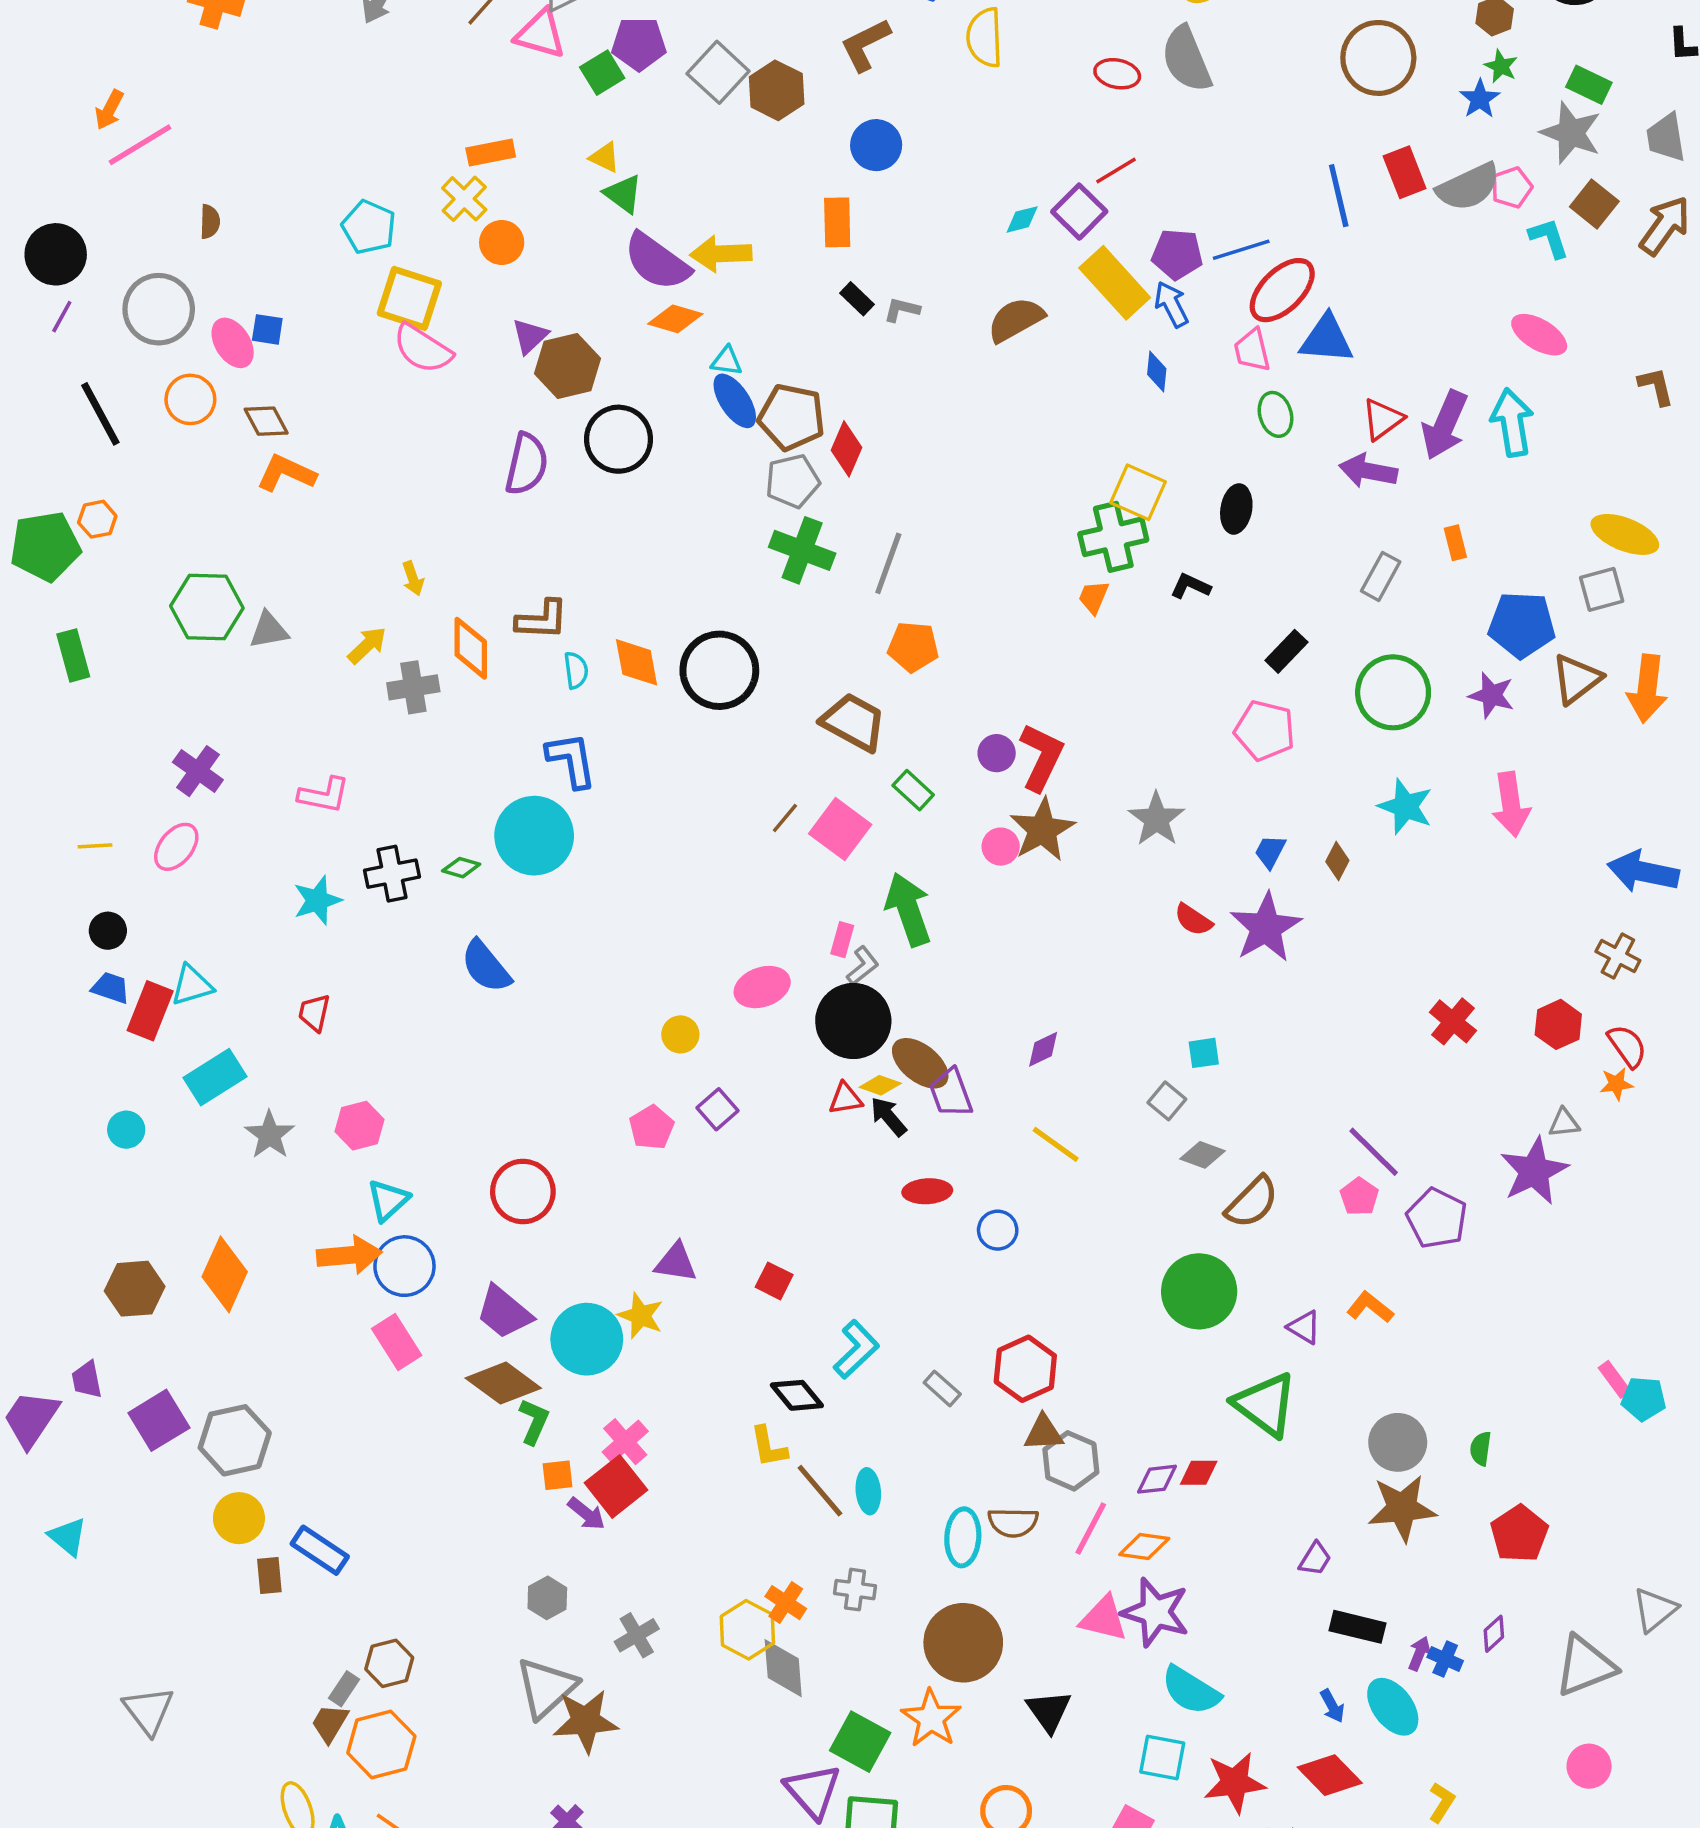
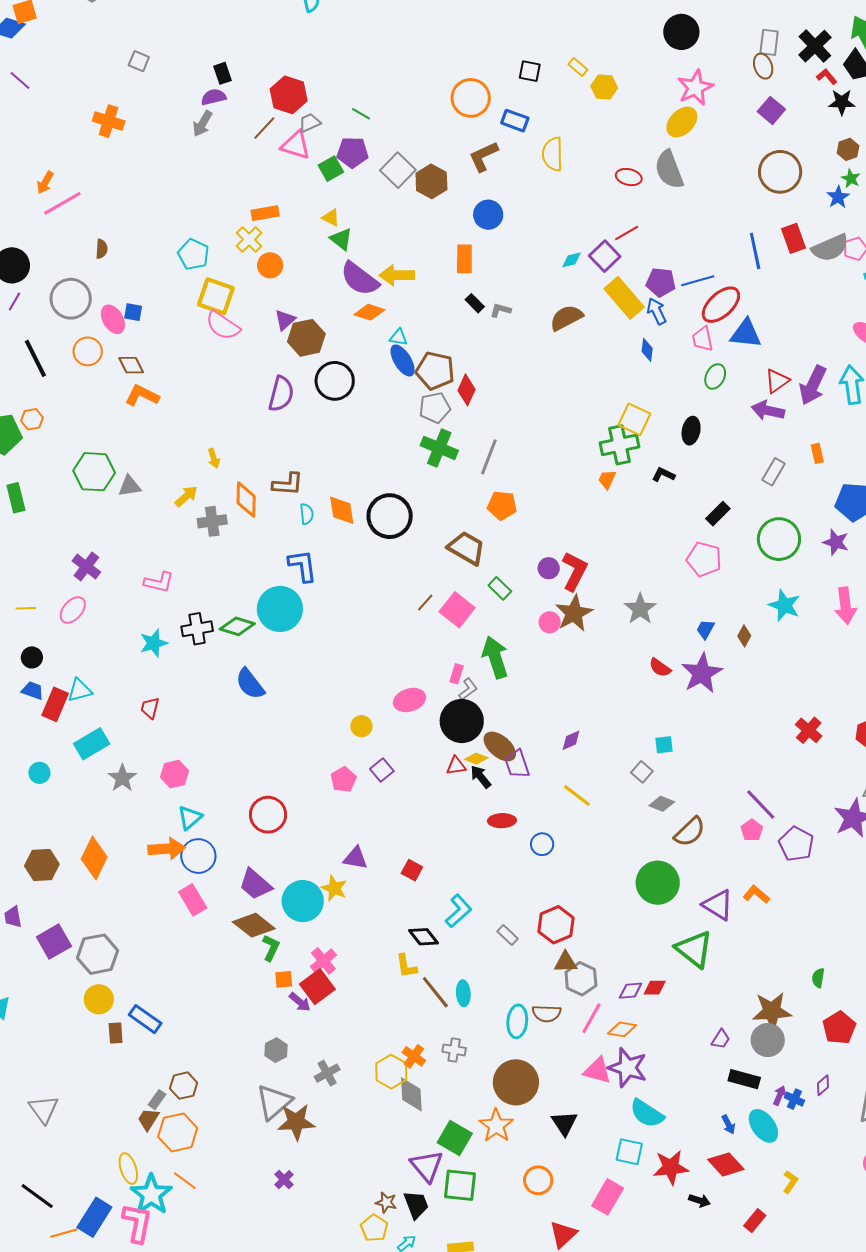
green ellipse: (1275, 414) -> (715, 376), turned 40
green diamond: (461, 868) -> (237, 626), size x1.6
purple triangle: (1304, 1327) -> (718, 905), size x1.6
gray circle: (1398, 1442) -> (768, 1040), moved

